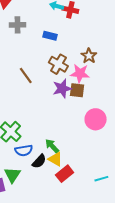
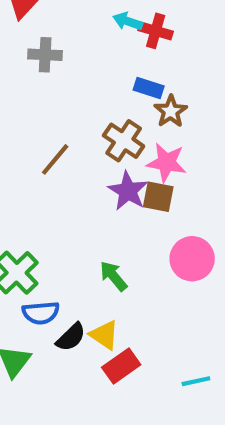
blue rectangle: (50, 36) -> (149, 88), moved
brown star: (89, 56) -> (171, 111), moved
brown line: (26, 75) -> (55, 159), turned 72
purple star: (62, 88) -> (128, 191), turned -30
green arrow: (52, 146) -> (113, 276), moved

